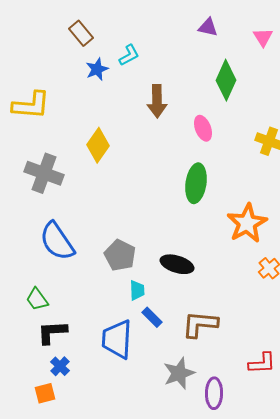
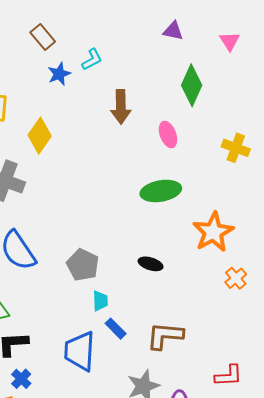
yellow diamond: (98, 145) -> (40, 136), moved
green ellipse: (196, 183) -> (161, 191), turned 72
black ellipse: (177, 264) -> (151, 264), moved, size x0.7

